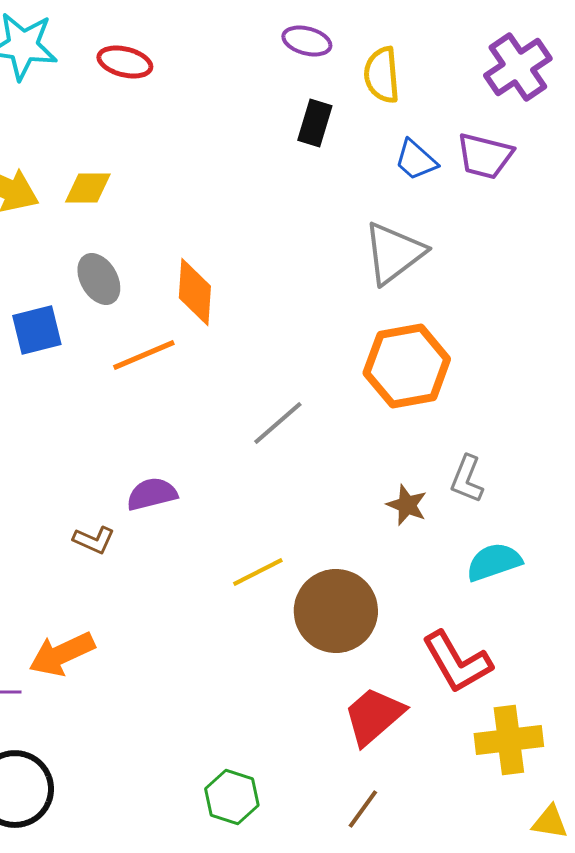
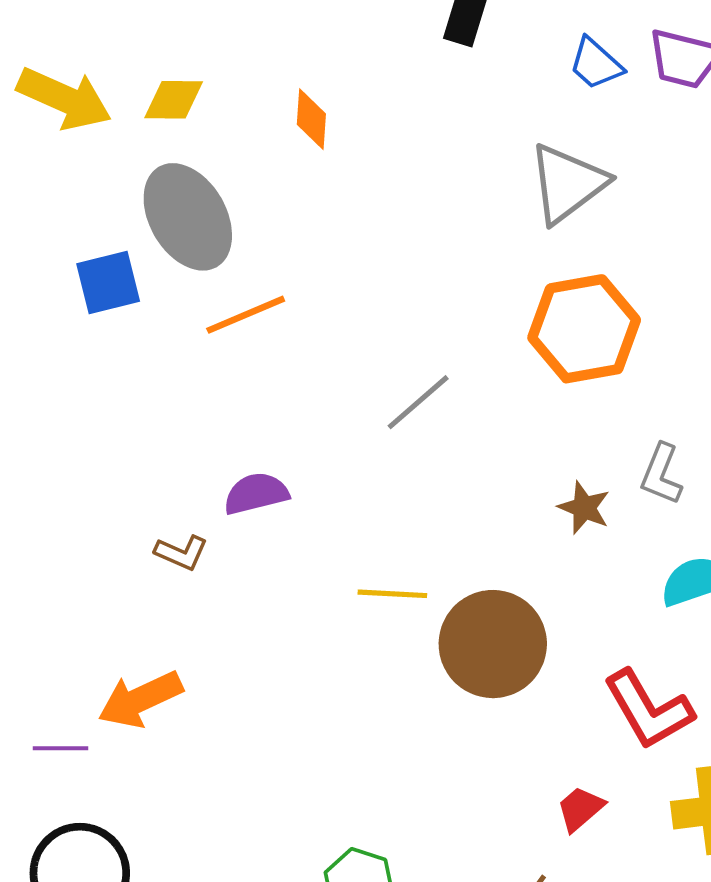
gray ellipse: (99, 279) -> (188, 217), size x1.6
orange diamond: (195, 292) -> (311, 119), moved, size x0.7
yellow line: (258, 572) -> (392, 594), turned 30
red trapezoid: (374, 716) -> (580, 809), moved, size x0.6

